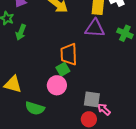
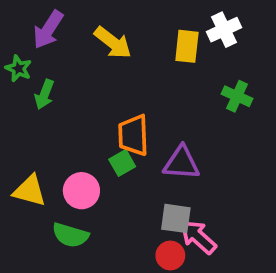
purple triangle: (95, 28) -> (181, 163), moved
pink circle: (57, 85) -> (81, 191), moved
pink arrow: (104, 109) -> (198, 237), size x1.5

